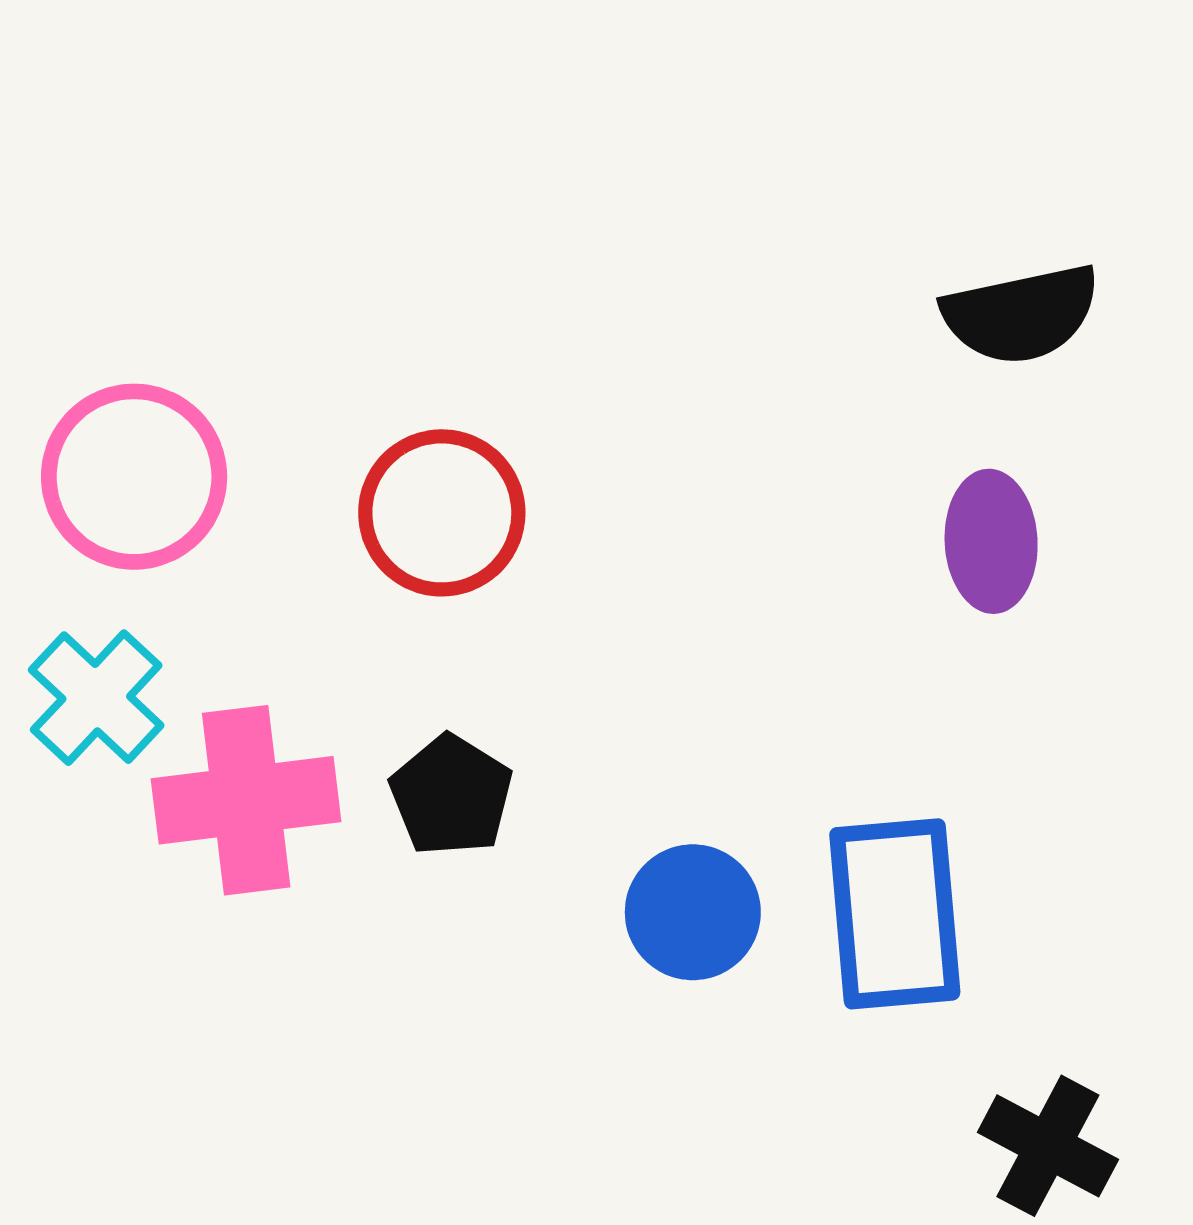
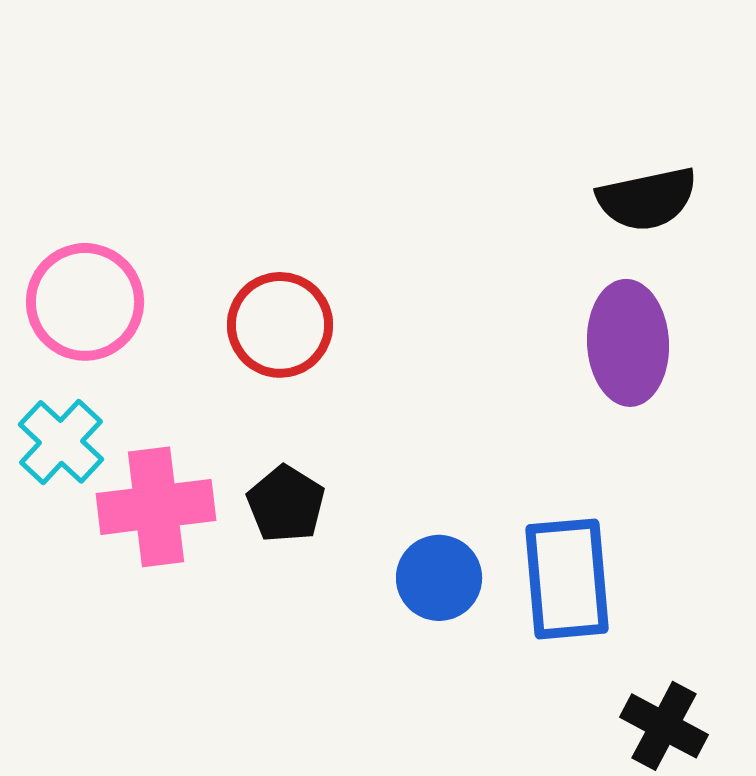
purple ellipse: (991, 541) -> (628, 343), size x1.4

